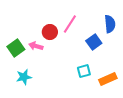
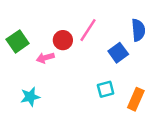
pink arrow: (36, 46) -> (45, 58), turned -32
green square: (16, 48) -> (18, 41), moved
orange rectangle: (108, 79) -> (136, 99), turned -42

